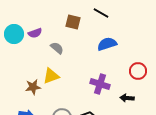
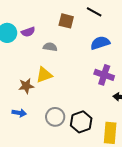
gray semicircle: (57, 48) -> (50, 47), turned -32
purple cross: (100, 84) -> (104, 75), moved

